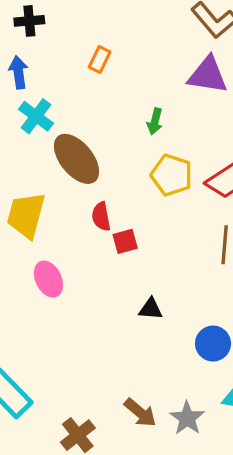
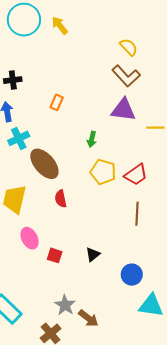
cyan cross: (36, 116) -> (19, 138), turned 30
red square: (125, 241) -> (55, 255), moved, turned 35
black triangle: (151, 309) -> (93, 254), turned -42
gray star: (187, 418) -> (65, 305), moved

